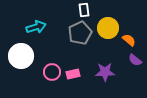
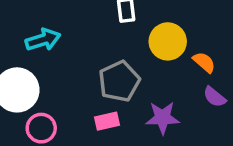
gray pentagon: (80, 33) -> (119, 81), moved
pink circle: (52, 72) -> (41, 128), moved

